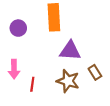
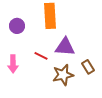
brown star: (68, 81) -> (63, 75), turned -30
red line: (32, 84) -> (41, 56), moved, turned -72

